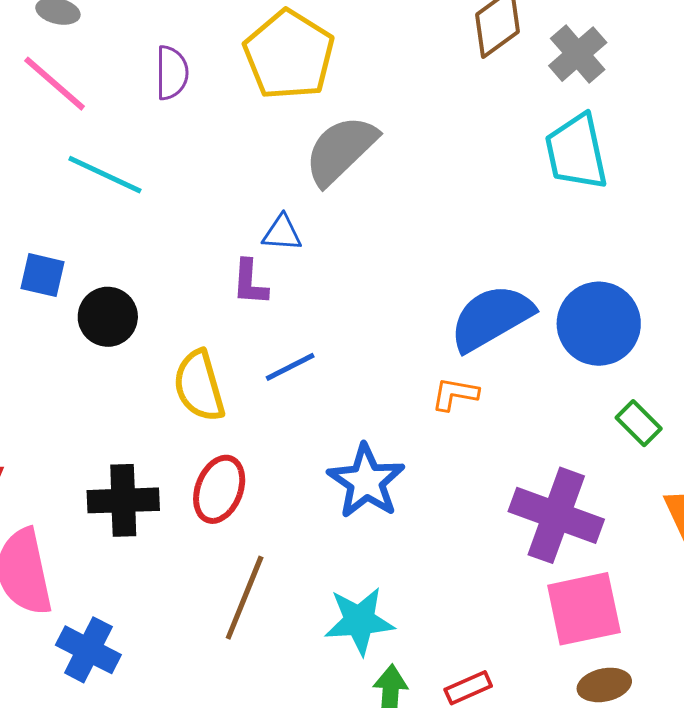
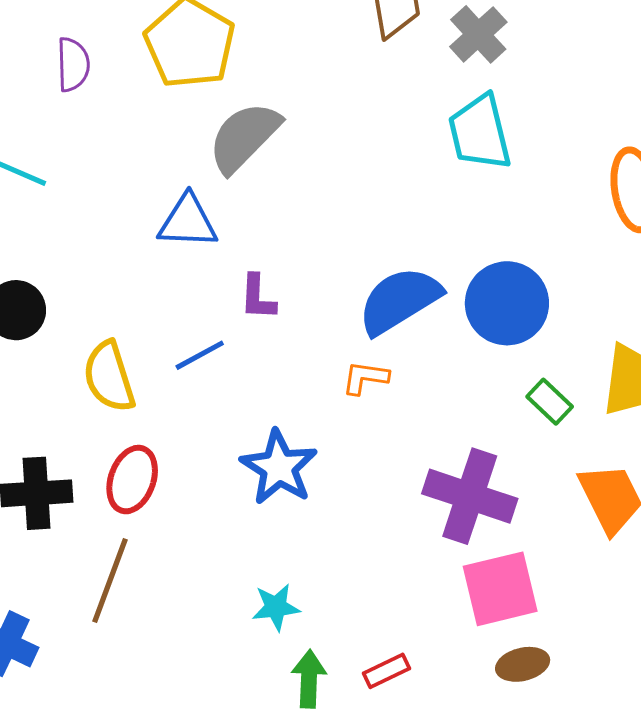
blue triangle: (282, 233) -> (188, 222), size x1.5
purple L-shape: (250, 283) -> (258, 297), moved
brown line: (245, 598) -> (110, 581), moved
cyan star: (359, 621) -> (276, 607), size x0.7

